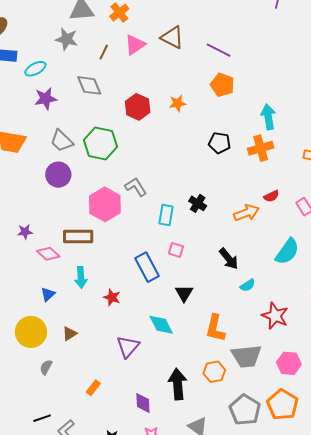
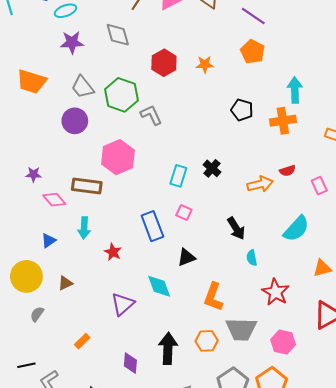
gray L-shape: (136, 187) -> (151, 115), moved
cyan semicircle: (248, 285) -> (252, 258), turned 105
black triangle: (184, 293) -> (186, 257), turned 30

